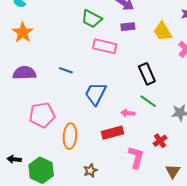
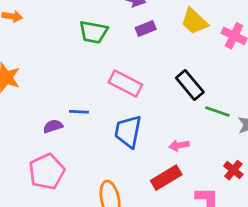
pink rectangle: (105, 46) -> (125, 84), moved, turned 30
purple semicircle: (24, 73) -> (53, 126), moved, size x0.6
green line: (148, 101) -> (217, 112), moved
pink pentagon: (42, 115) -> (47, 172), moved

